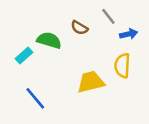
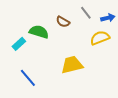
blue arrow: (129, 34) -> (108, 18), moved
yellow semicircle: (122, 66) -> (100, 38), moved, turned 66

